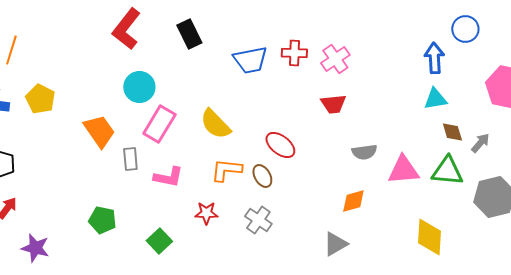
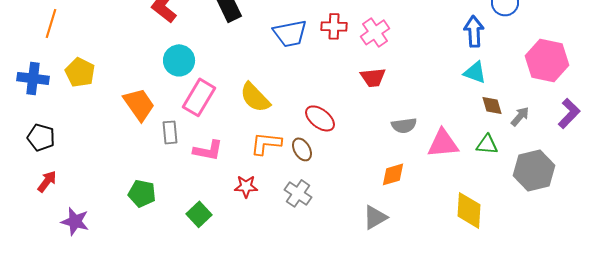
cyan triangle: (435, 99) -> (475, 72), turned 30
green triangle: (447, 171) -> (487, 144), size x0.7

